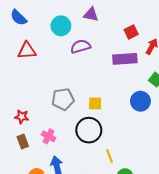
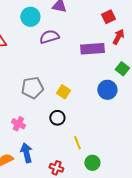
red square: (131, 32) -> (108, 17), moved
yellow square: (95, 103) -> (63, 92), turned 32
black circle: (89, 130) -> (57, 118), size x0.6

